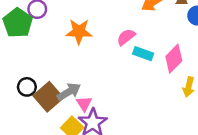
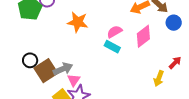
cyan rectangle: (143, 54) -> (112, 47), moved
pink diamond: (174, 59) -> (143, 36), moved

